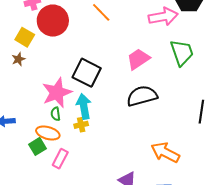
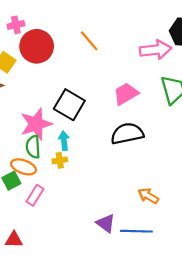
cyan arrow: (84, 106) -> (64, 141), size x0.7
green semicircle: (56, 114) -> (33, 147), size x1.5
orange arrow: (165, 152) -> (148, 196), size x0.7

